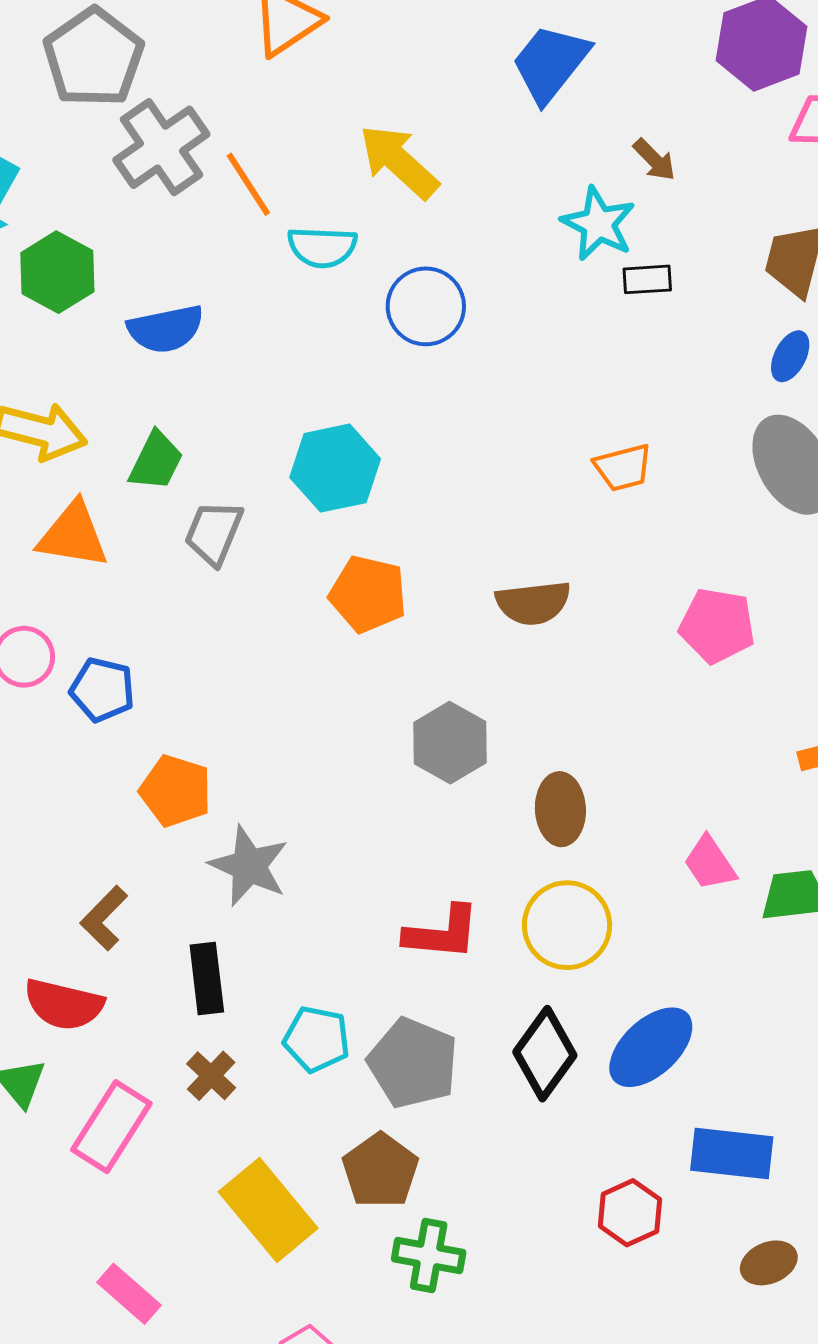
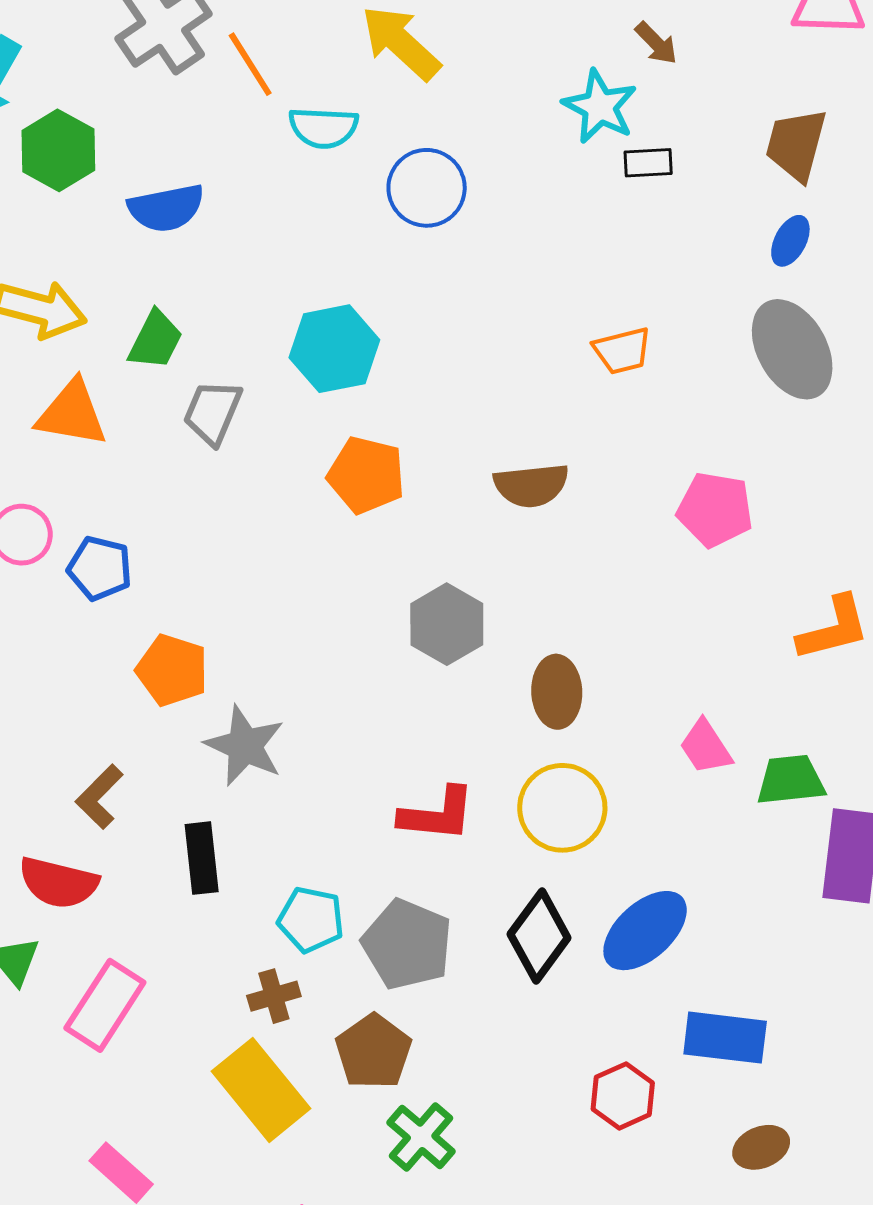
brown cross: (211, 1076) -> (274, 996), moved, turned 30
green cross: (429, 1256) -> (421, 1137), turned 30

